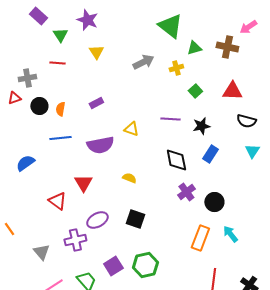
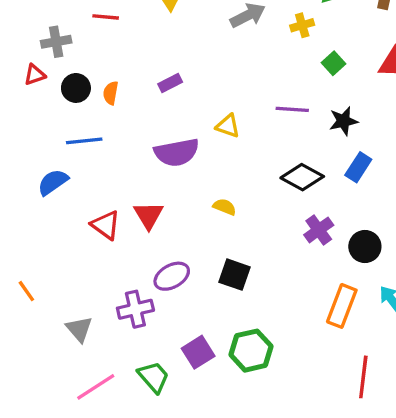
blue line: (60, 138) -> (84, 141), moved
black diamond: (176, 160) -> (302, 177), turned -50
red triangle: (57, 201) -> (106, 225), moved

